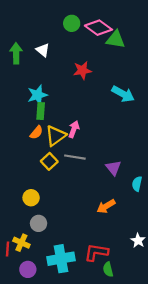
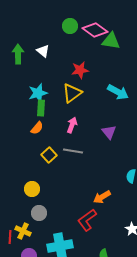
yellow triangle: (56, 136) -> (72, 93), moved
purple triangle: (113, 168) -> (109, 132), moved
red L-shape: (96, 252) -> (87, 220), moved, turned -45

